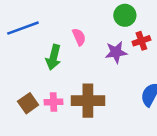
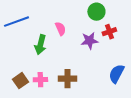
brown cross: (88, 101) -> (67, 79), size x0.7

